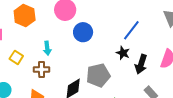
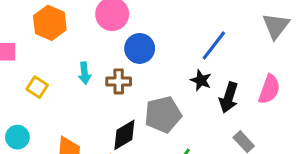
brown cross: (42, 69) -> (119, 81), moved

